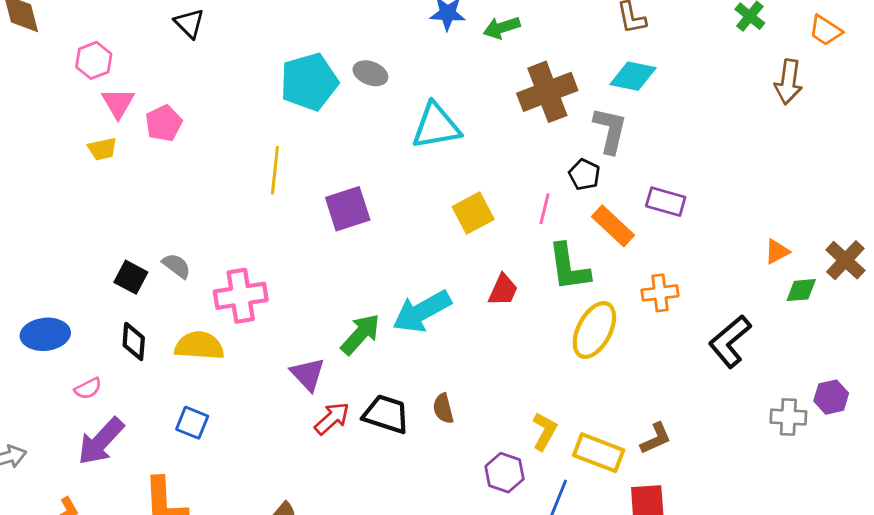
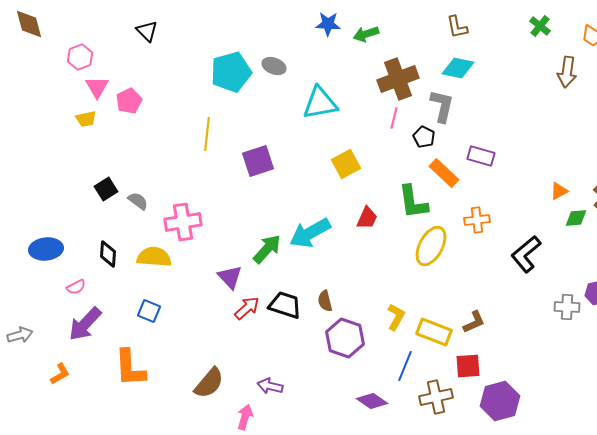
pink line: (544, 209) -> (394, 118), moved
black square: (131, 277) -> (106, 189), moved, turned 30
purple hexagon: (505, 473) -> (345, 338), moved, size x1.4

